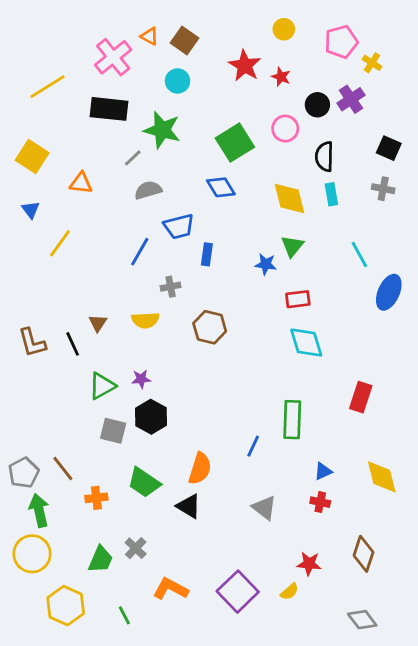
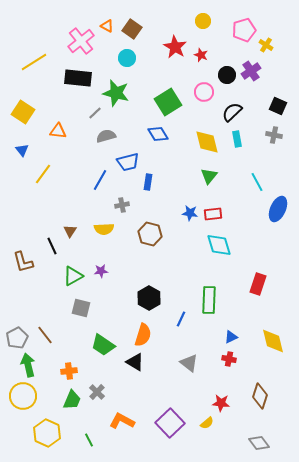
black semicircle: (324, 157) -> (232, 112), turned 45
blue star: (266, 264) -> (190, 213), moved
brown L-shape: (32, 343) -> (23, 262), moved
black hexagon: (151, 417) -> (149, 298), moved
orange cross: (96, 498) -> (69, 371), moved

